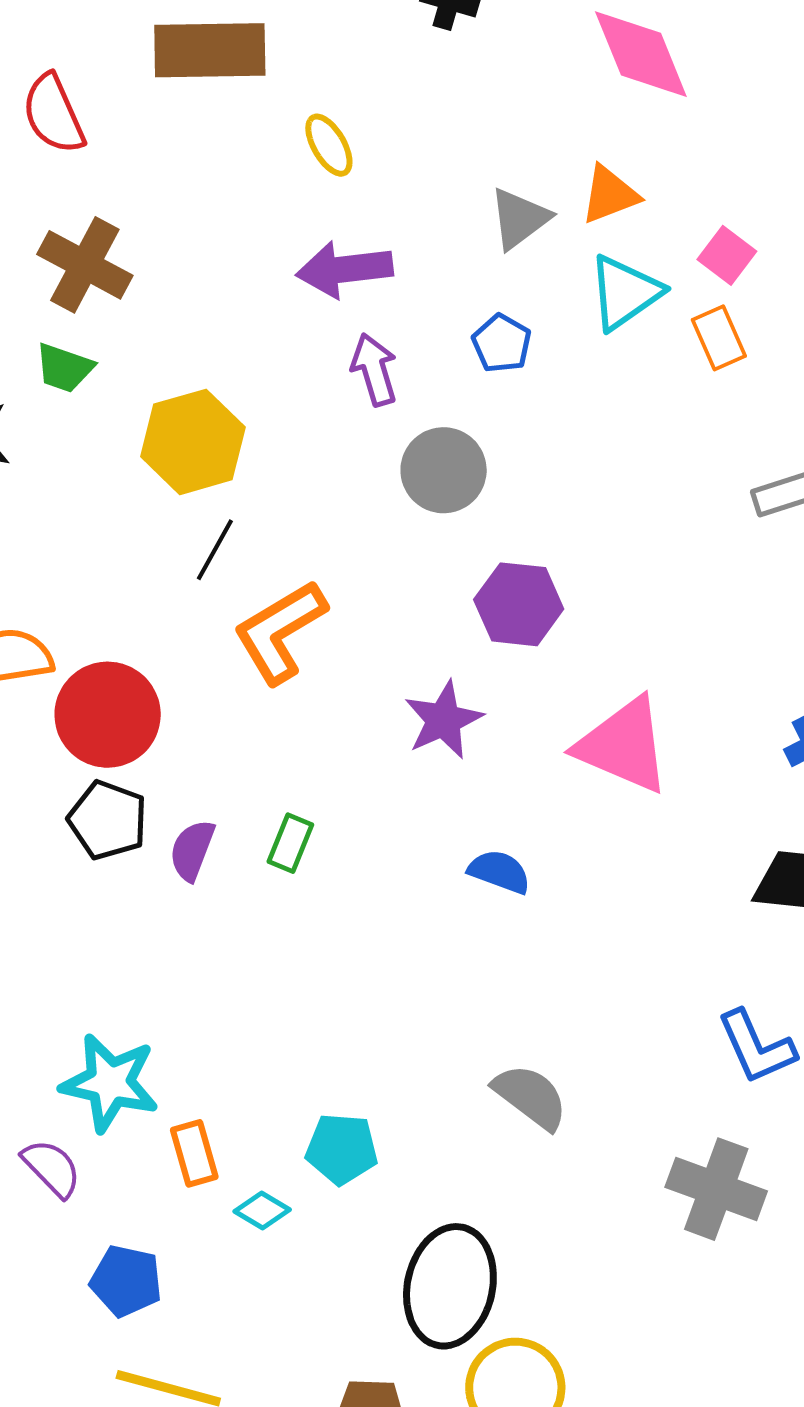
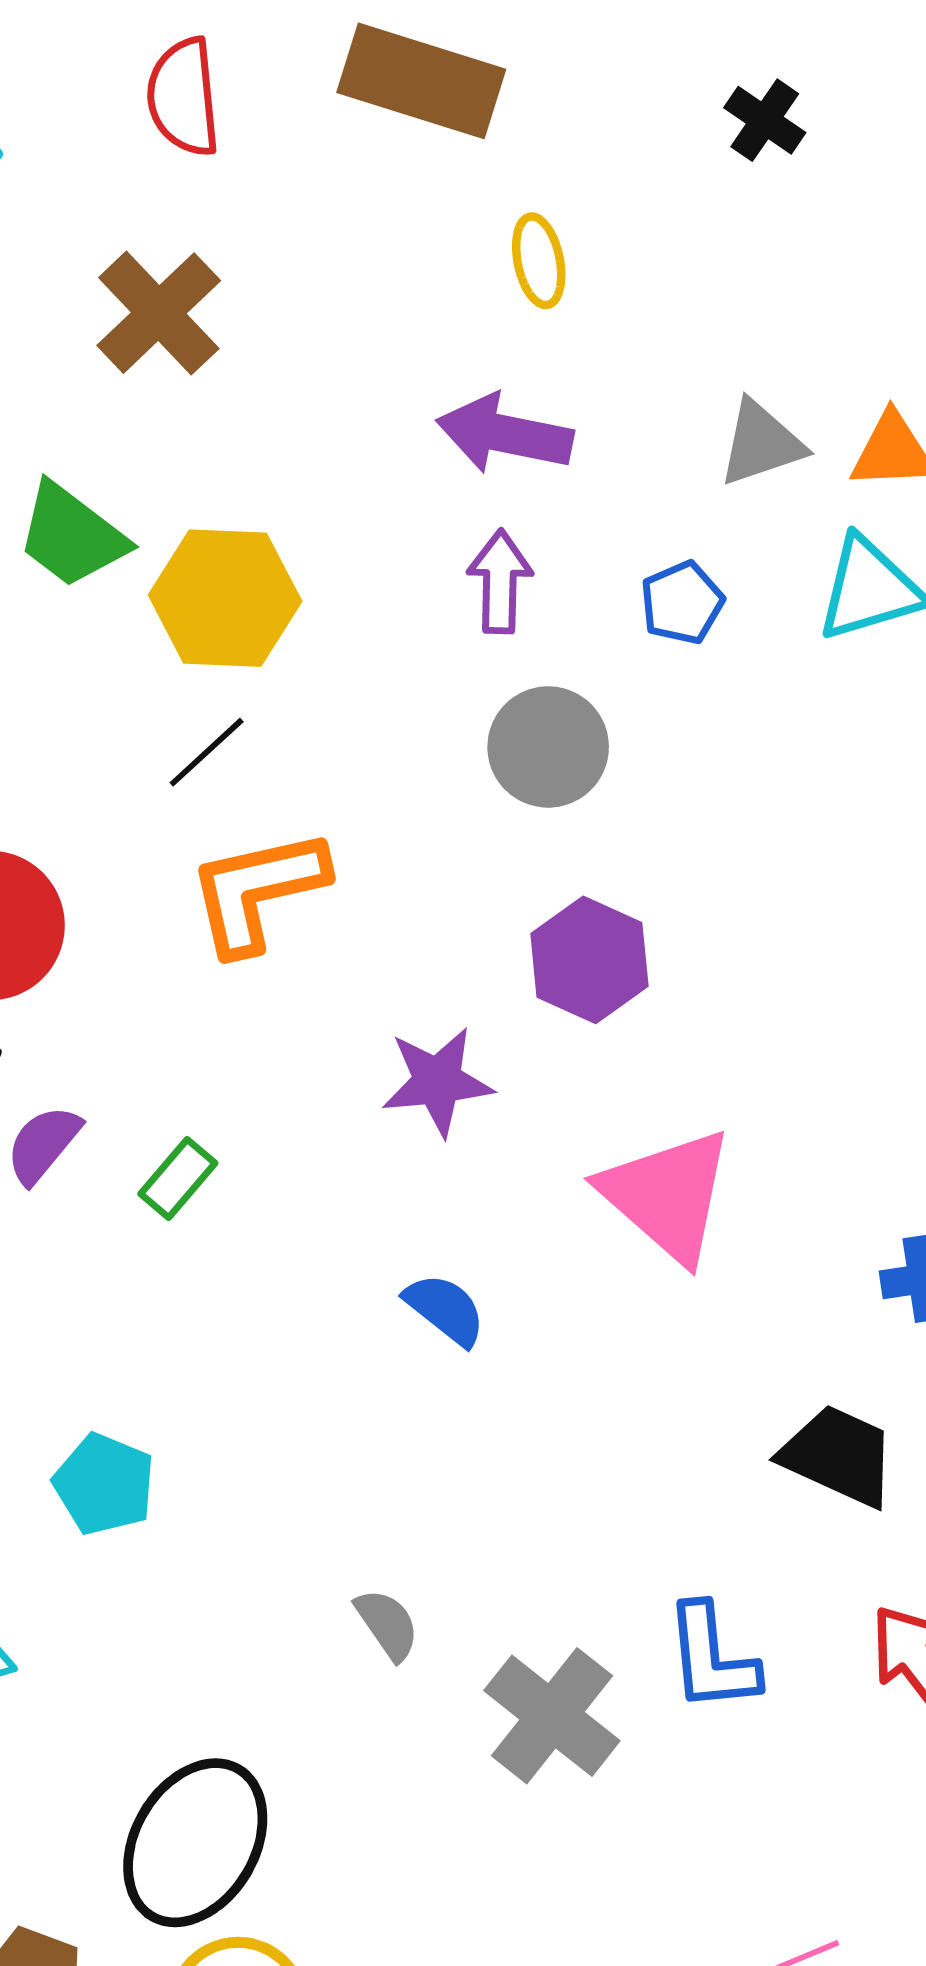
green trapezoid: (64, 368) -> (72, 535), moved, size x1.4
gray semicircle: (531, 1097) -> (387, 1624), size x0.7
cyan pentagon: (342, 1149) -> (104, 1484), moved
gray cross: (716, 1189) -> (552, 1716), moved

